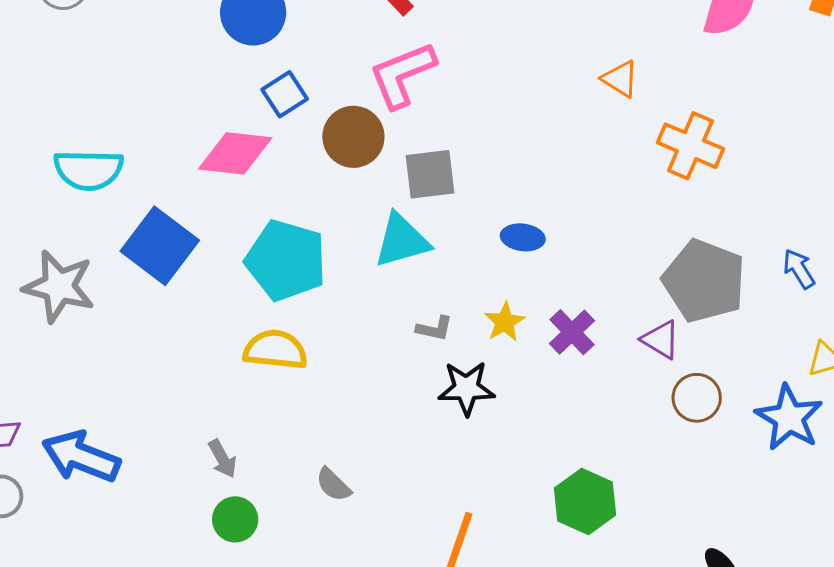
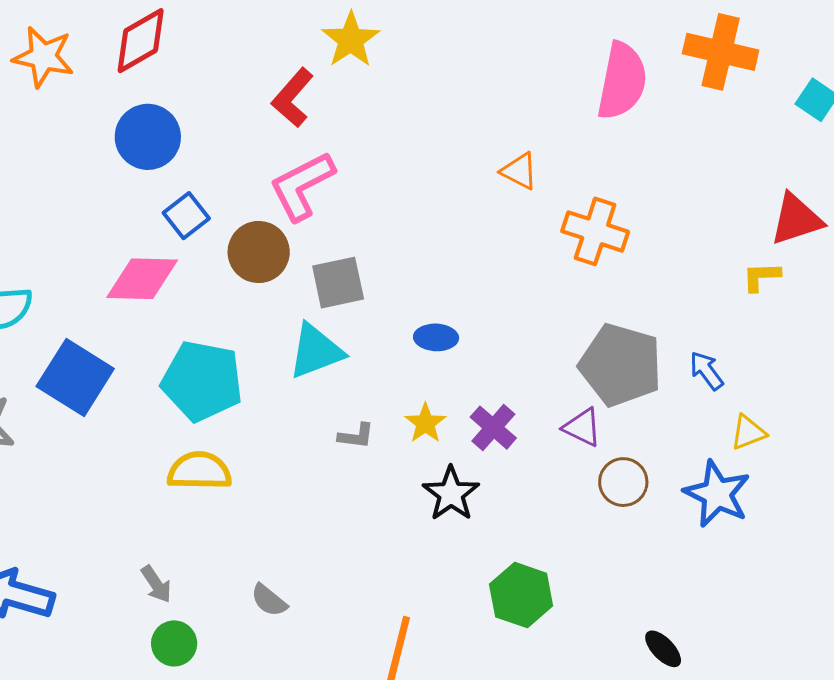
blue arrow: (799, 269) -> (706, 371), moved
black star: (466, 388) -> (451, 494), moved, turned -30

